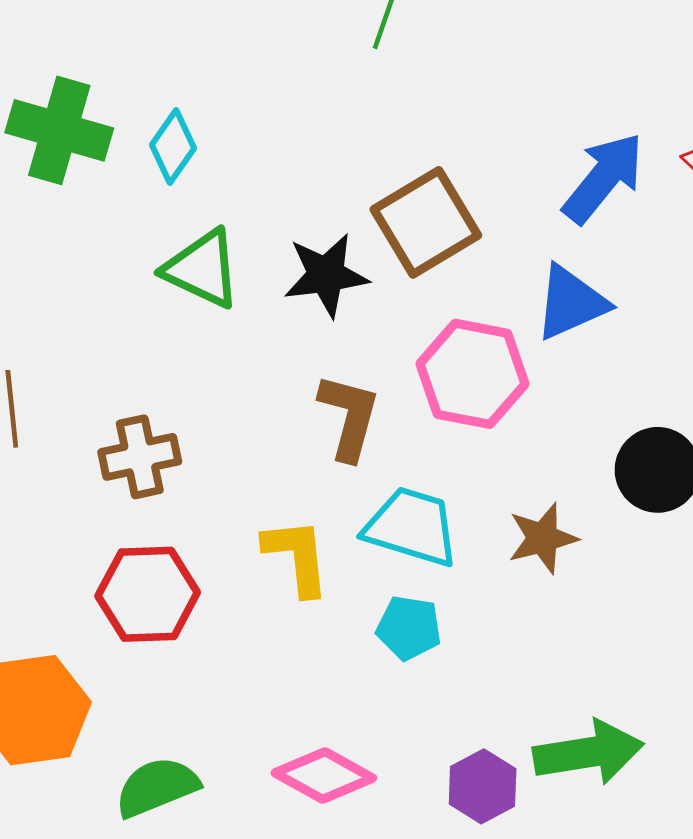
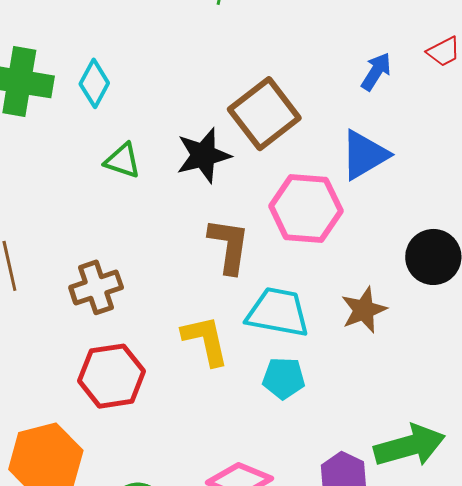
blue arrow: (603, 178) -> (376, 72), size x0.6
green triangle: (202, 269) -> (123, 161), size x0.7

